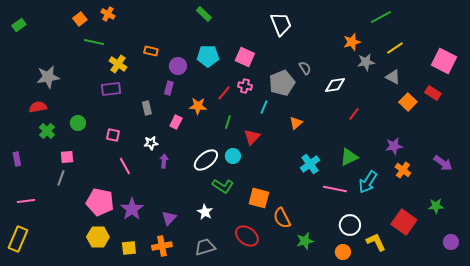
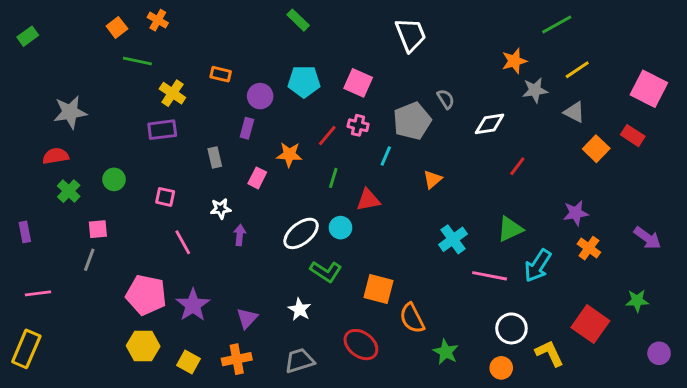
red triangle: (252, 137) -> (368, 200), turned 36
green star: (305, 241) -> (446, 352), turned -30
yellow square: (129, 248) -> (189, 362), turned 35

